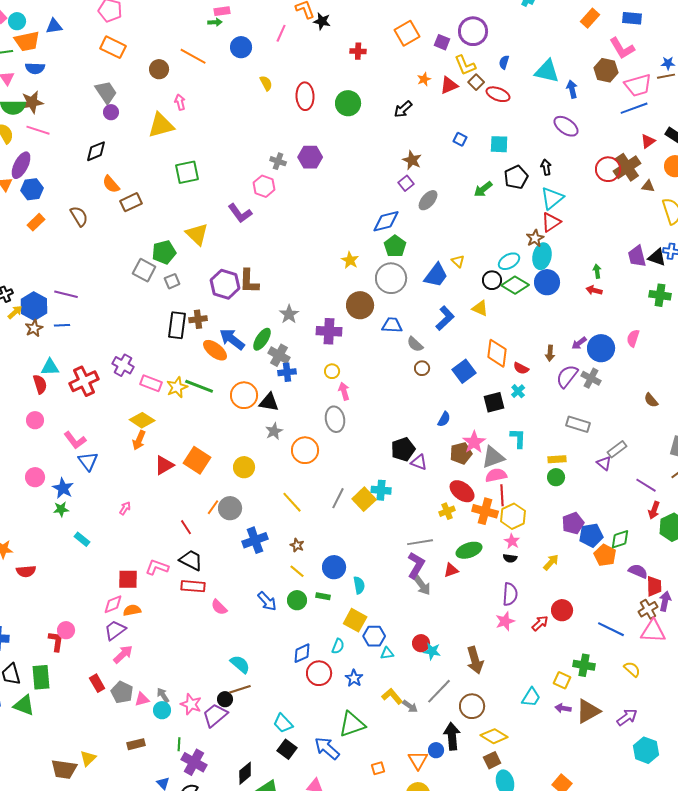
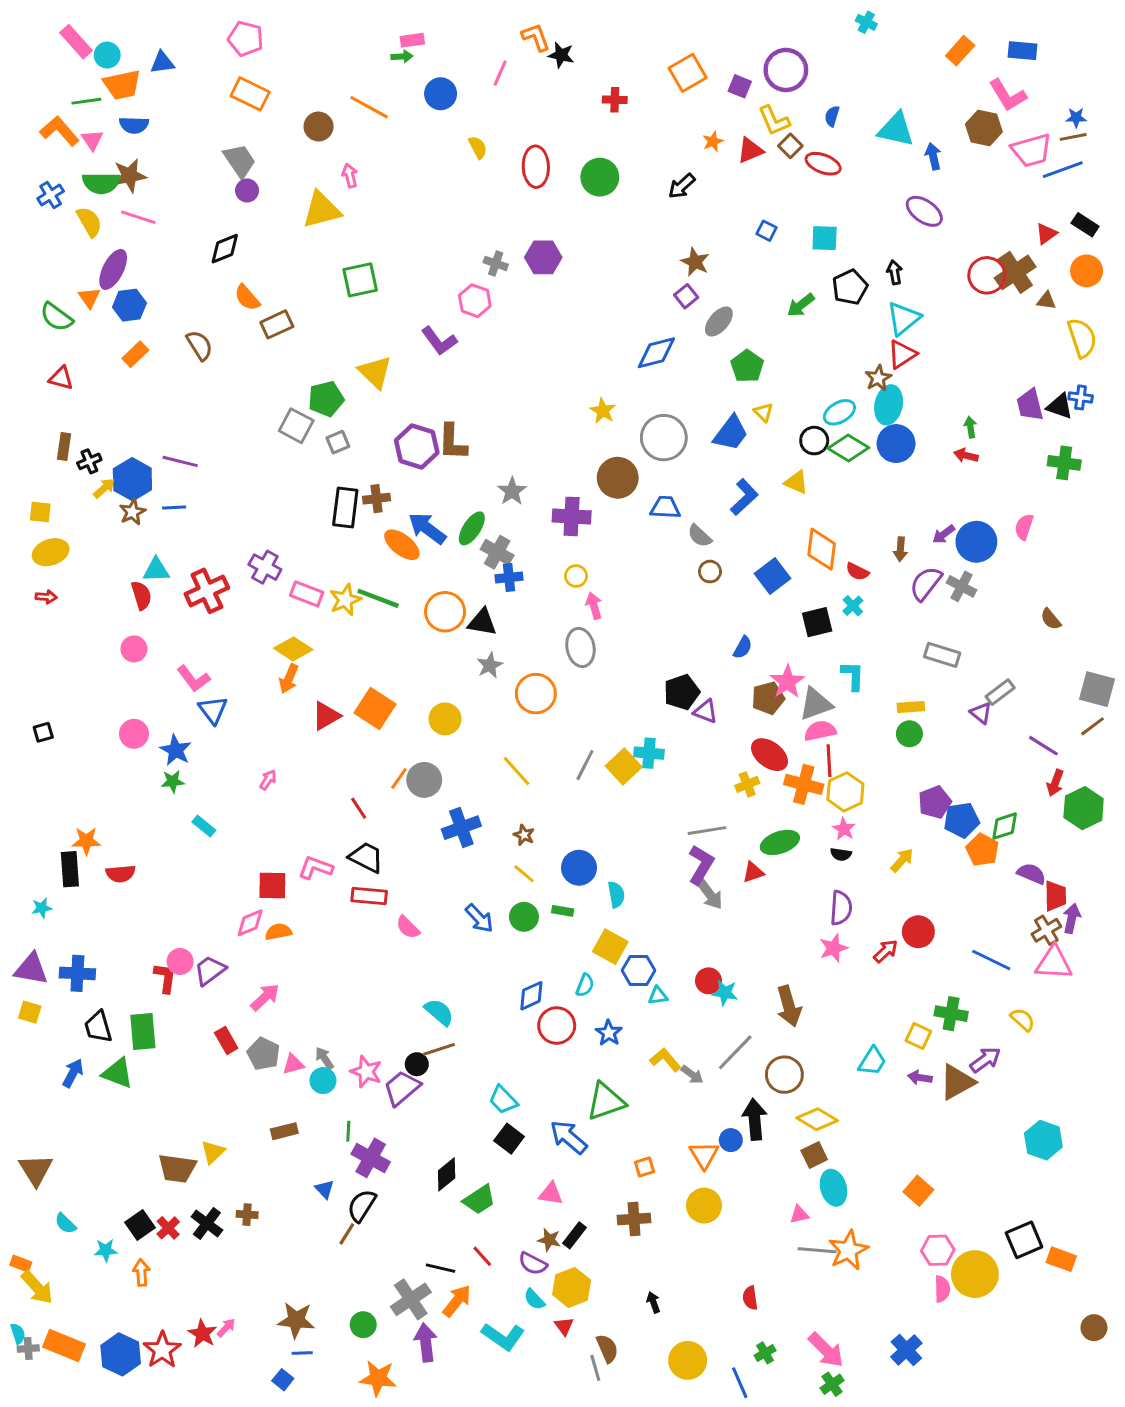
blue line: (634, 108) -> (1063, 170), moved
green pentagon: (395, 246) -> (747, 366), moved
purple trapezoid: (115, 630) -> (210, 970), moved
purple arrow: (627, 717) -> (985, 1060), moved

